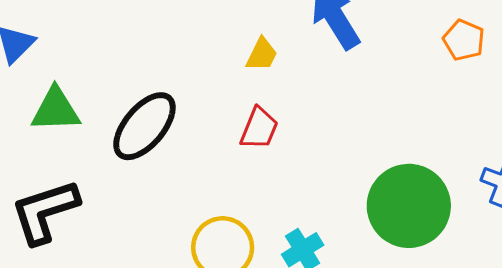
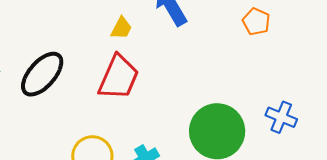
red trapezoid: (259, 128) -> (118, 77), size x1.6

